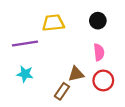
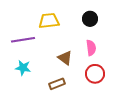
brown triangle: (76, 74) -> (65, 58), moved, turned 49
brown rectangle: (62, 91) -> (57, 84), turned 35

